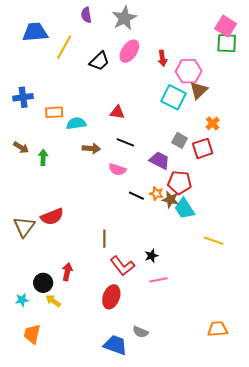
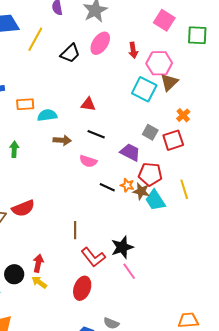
pink square: (226, 26) -> (164, 20), moved
yellow line: (214, 241) -> (184, 189), moved, turned 54
black star: (151, 256) -> (122, 247), size x1.6
pink line: (158, 280) -> (129, 271), turned 66
yellow arrow: (53, 301) -> (39, 282), moved

